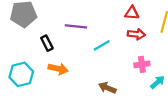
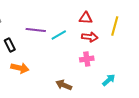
cyan line: (102, 45) -> (59, 35), moved
pink cross: (142, 64) -> (87, 59), moved

